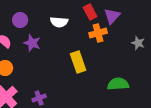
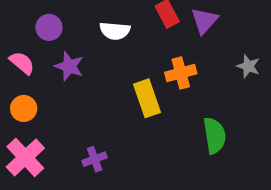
orange cross: (98, 33) -> (181, 73), moved
green semicircle: (118, 84) -> (215, 135), turned 85
purple cross: (39, 98) -> (95, 159), moved

